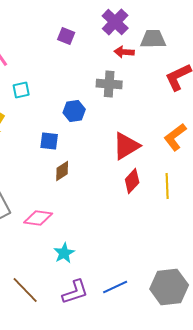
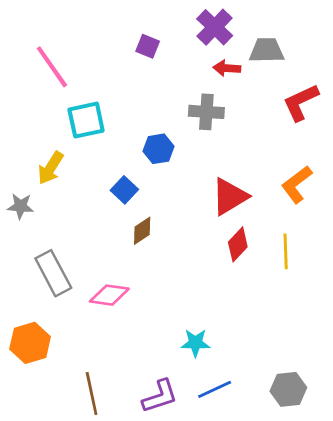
cyan square: (21, 90) -> (86, 120), size x1.6
blue square: (49, 141) -> (124, 190), turned 36
cyan star: (64, 253) -> (195, 343), moved, turned 30
gray hexagon: (169, 287) -> (288, 389), size x0.7
brown line: (25, 290) -> (92, 393), turned 32

